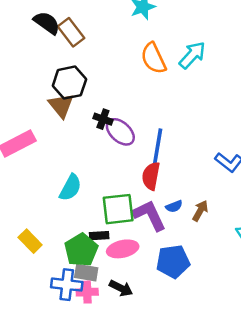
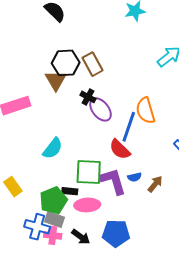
brown rectangle: (71, 32) -> (93, 64), moved
orange semicircle: (154, 58) -> (146, 111), moved
red semicircle: (151, 176) -> (120, 149), turned -65
blue pentagon: (173, 262) -> (116, 233), moved

